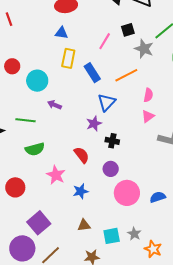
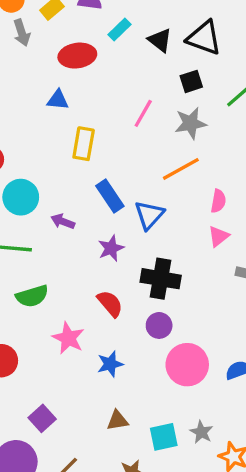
black square: (128, 30) -> (191, 81), moved
blue triangle: (61, 33) -> (58, 100), moved
gray star: (144, 49) -> (190, 123), moved, turned -30
blue rectangle: (92, 73) -> (110, 196), moved
cyan circle: (37, 81) -> (21, 197), moved
purple star: (94, 124) -> (111, 248), moved
black cross: (112, 141) -> (161, 279), size x1.6
purple square: (39, 223) -> (42, 418), size x0.7

